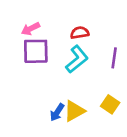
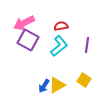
pink arrow: (31, 29) -> (24, 23), size x1.5
purple square: (36, 51) -> (28, 40), turned 30

